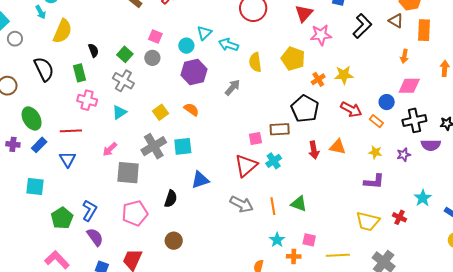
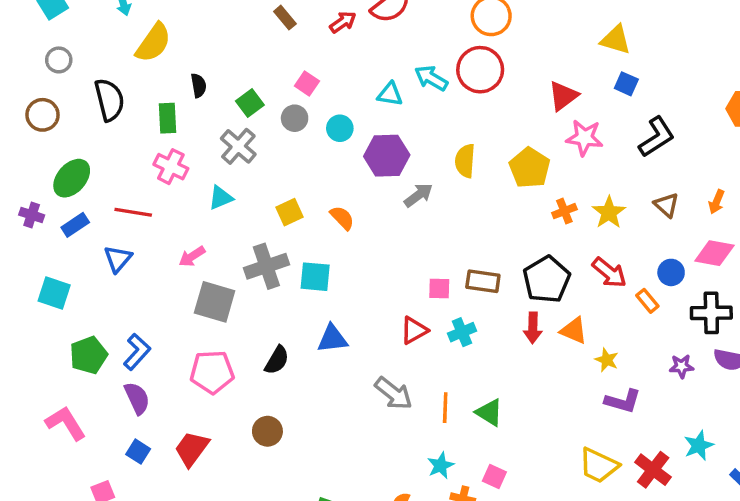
brown triangle: (396, 21) -> (666, 205), moved
cyan triangle: (204, 33) -> (390, 94), turned 42
gray circle: (15, 39) -> (59, 60), moved
cyan arrow: (228, 45) -> (431, 78), moved
cyan circle: (186, 46) -> (340, 128), moved
purple hexagon: (194, 72) -> (387, 156), moved
yellow star: (344, 75) -> (609, 212), turned 30
black pentagon: (305, 109) -> (547, 280), moved
green ellipse: (32, 118) -> (72, 178), turned 60
yellow star: (375, 152) -> (607, 360), moved
red triangle: (246, 166) -> (414, 330), size x0.7
red cross: (399, 217) -> (653, 470), size x1.5

